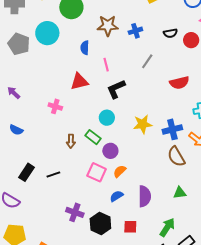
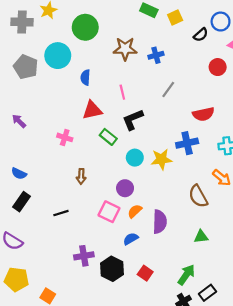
black semicircle: (170, 33) -> (201, 35), moved, turned -32
blue semicircle: (85, 48) -> (85, 77), moved
cyan circle: (107, 118) -> (135, 158), moved
blue cross: (172, 129) -> (187, 143), moved
blue semicircle: (16, 130) -> (19, 174), moved
green rectangle: (93, 137) -> (108, 137), moved
black rectangle: (26, 172) -> (22, 202), moved
purple semicircle: (145, 196) -> (160, 222), moved
purple cross: (75, 212) -> (84, 256), turned -30
red square: (130, 227) -> (145, 273), turned 32

